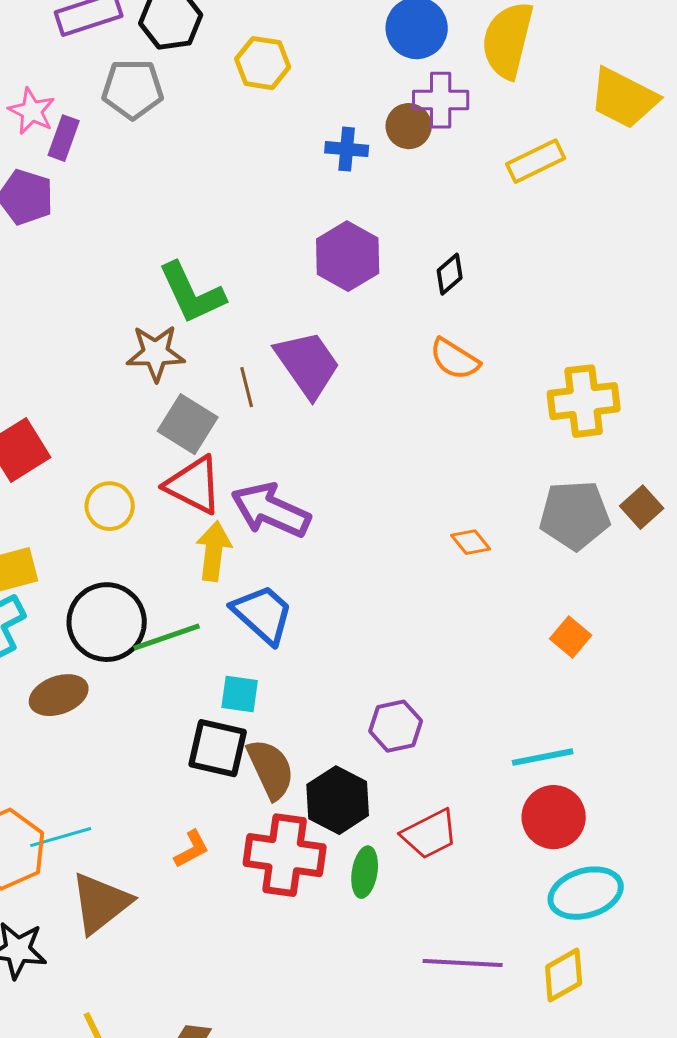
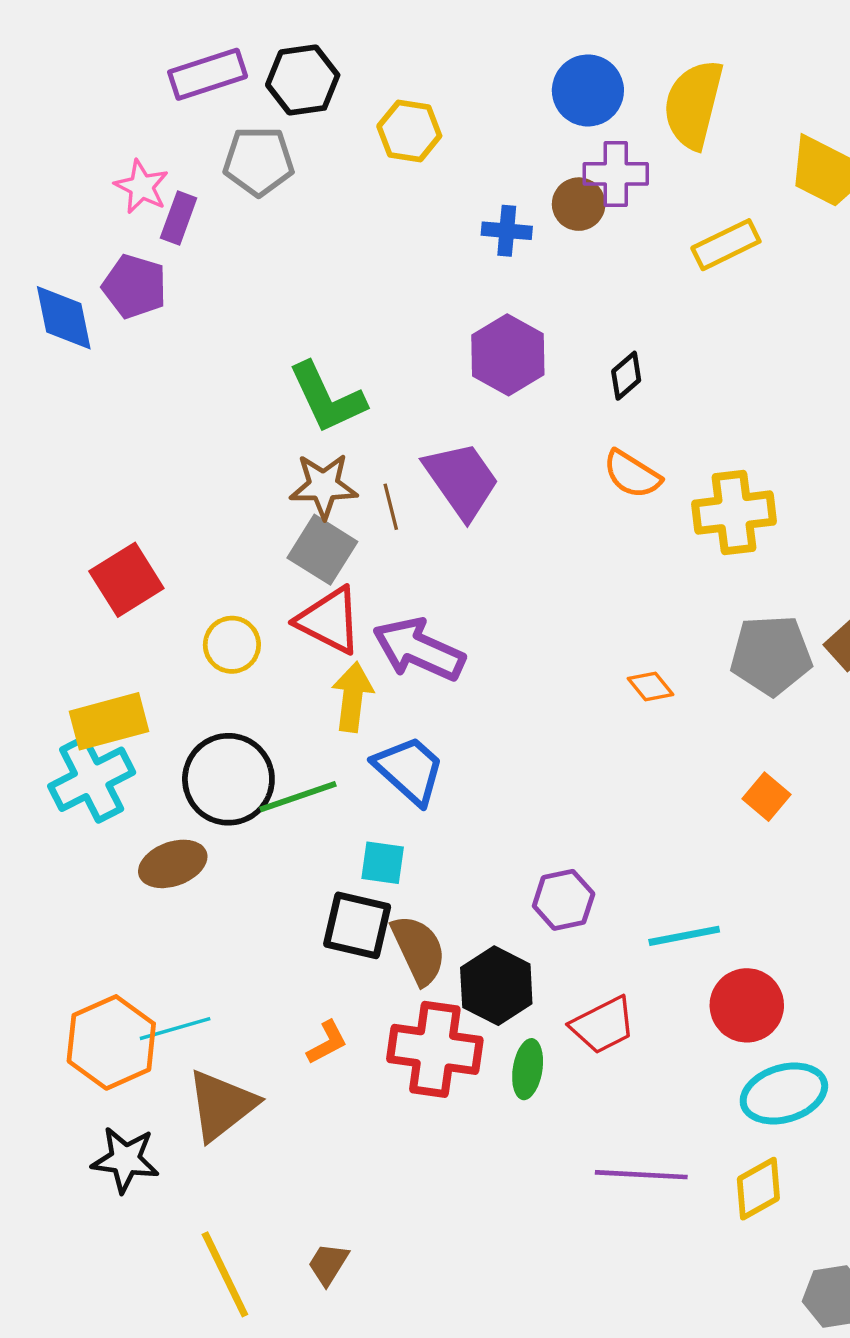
brown star: (156, 353) -> (324, 486), moved
yellow cross: (584, 401) -> (734, 513), moved
cyan line: (543, 757) -> (684, 936), moved

